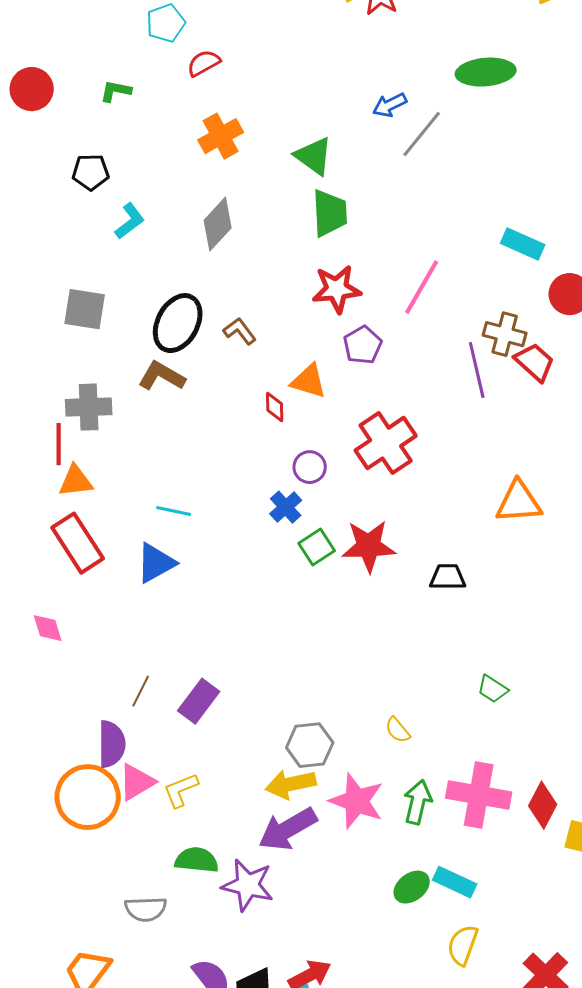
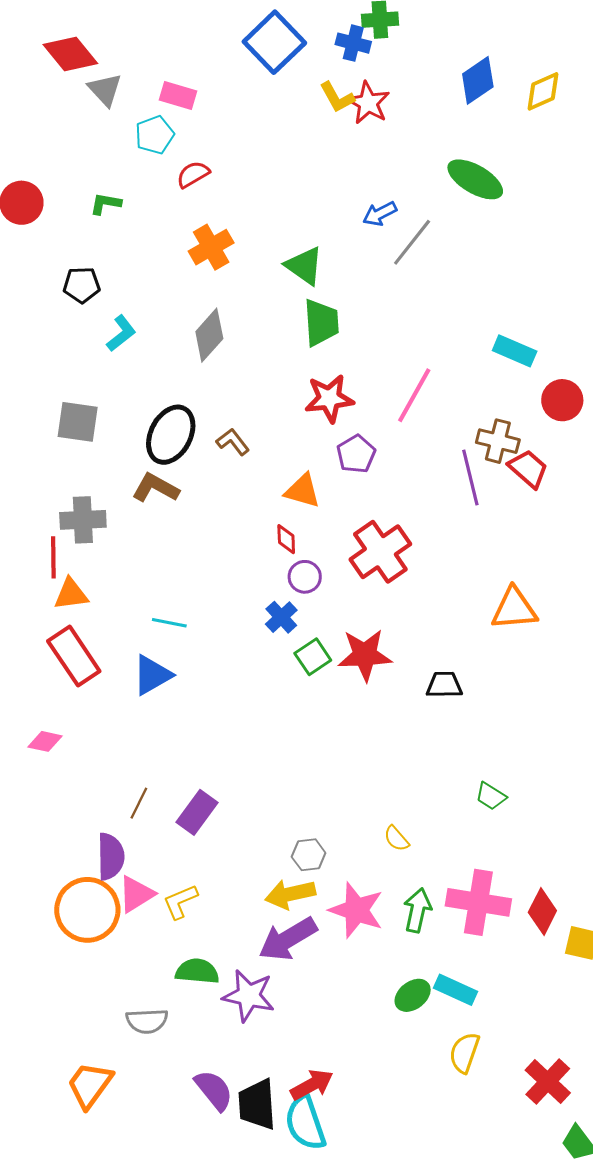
green ellipse: (486, 72) -> (475, 179), turned 36
red diamond: (275, 407) -> (286, 539), moved
pink diamond: (48, 628) -> (45, 741), turned -60
gray hexagon: (310, 745) -> (309, 855), size x0.7

